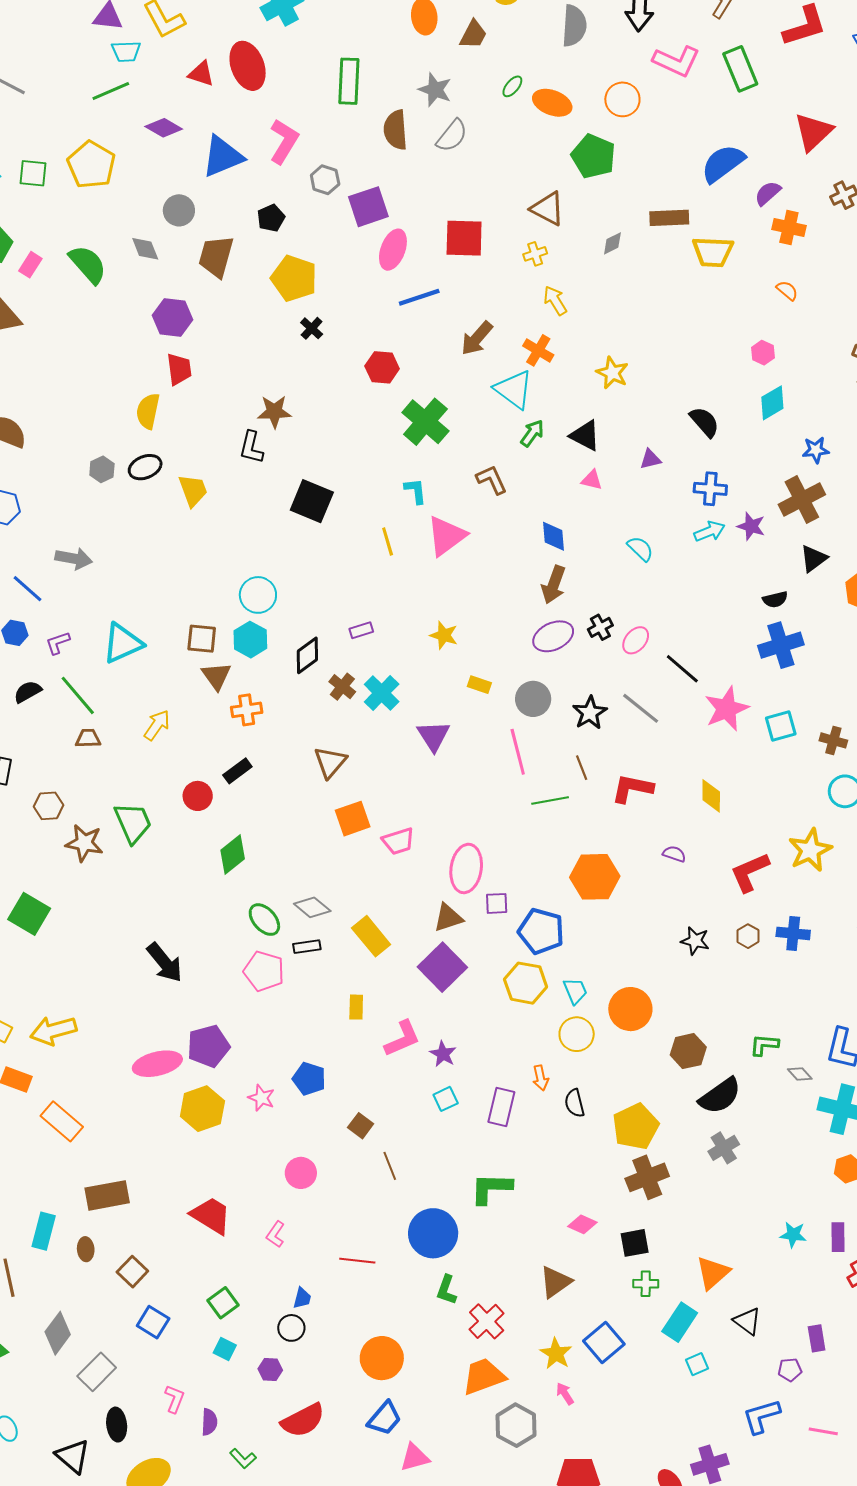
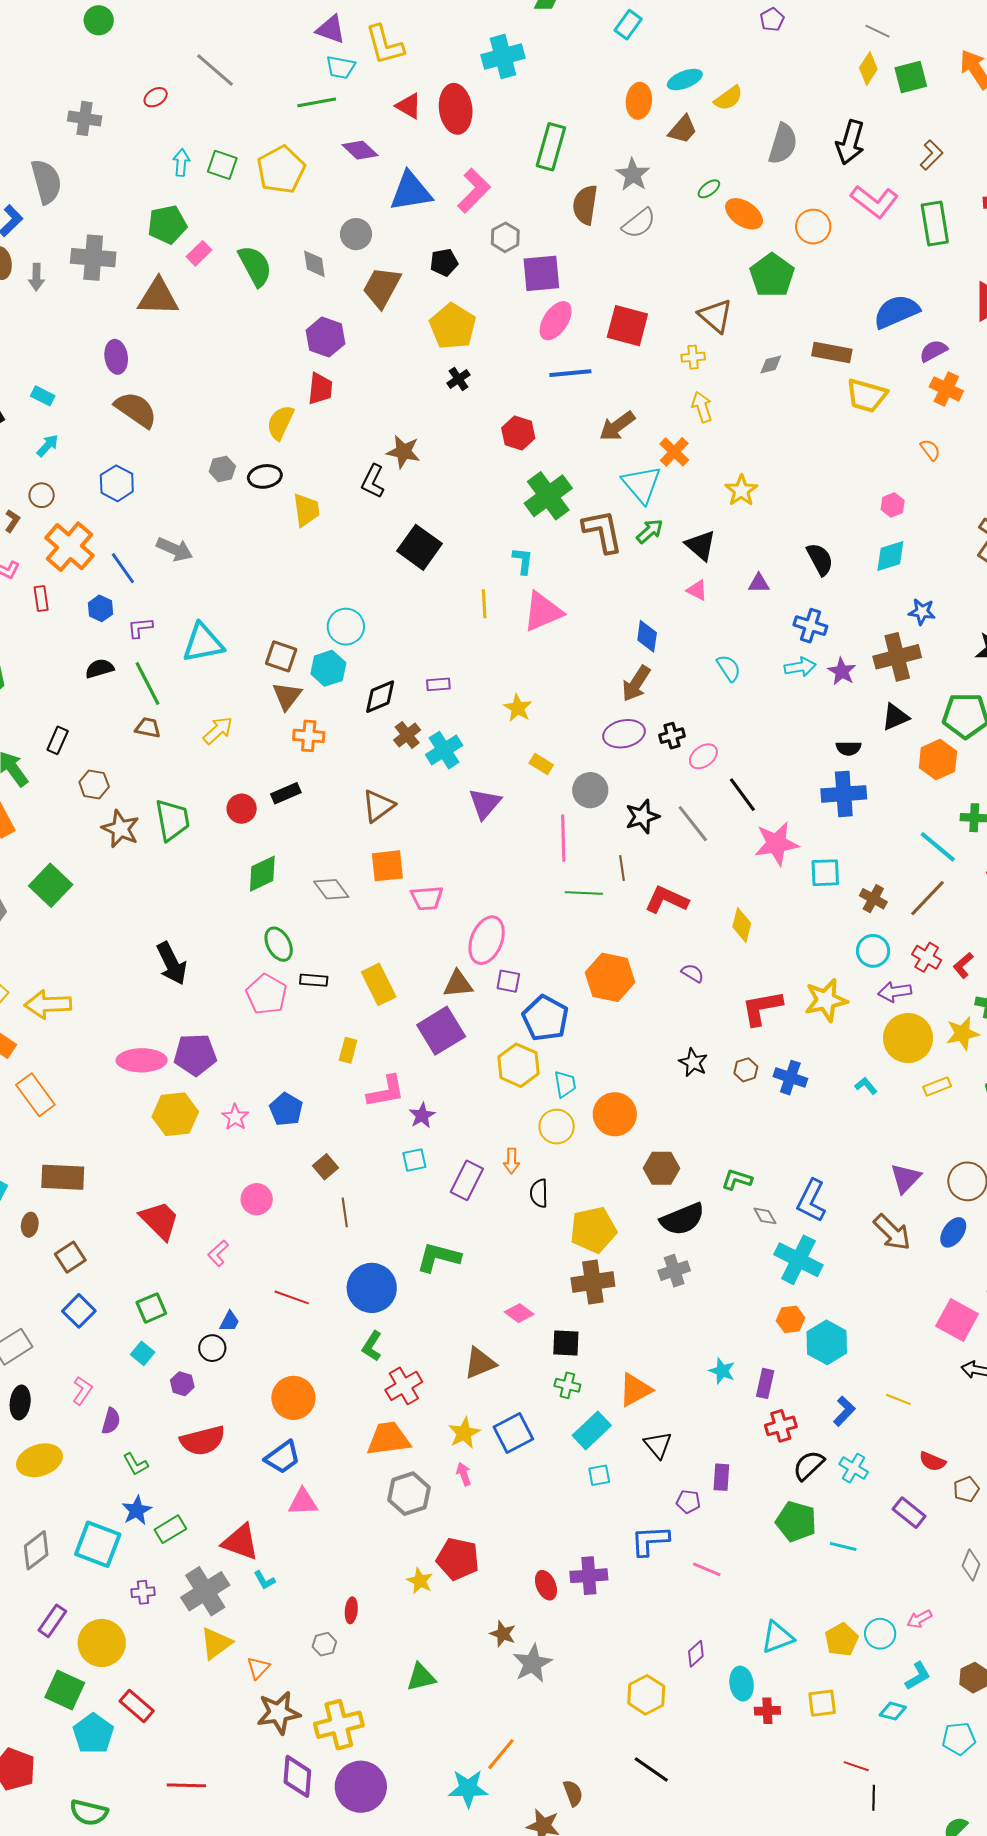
brown L-shape: (492, 480) -> (602, 531), moved, size x1.4
gray diamond: (312, 907) -> (331, 889), moved

